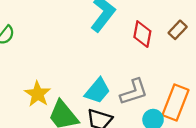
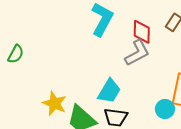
gray L-shape: (134, 92) -> (137, 53), moved

